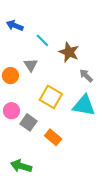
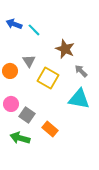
cyan line: (42, 40) -> (34, 30), moved
yellow square: (51, 97) -> (48, 78), moved
green arrow: (21, 166) -> (20, 138), moved

